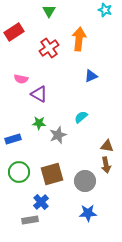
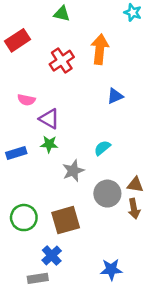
green triangle: (49, 11) -> (62, 14), turned -48
green star: (39, 123) -> (49, 144), moved
blue rectangle: (13, 139) -> (16, 153), moved
gray circle: (85, 181) -> (107, 194), moved

